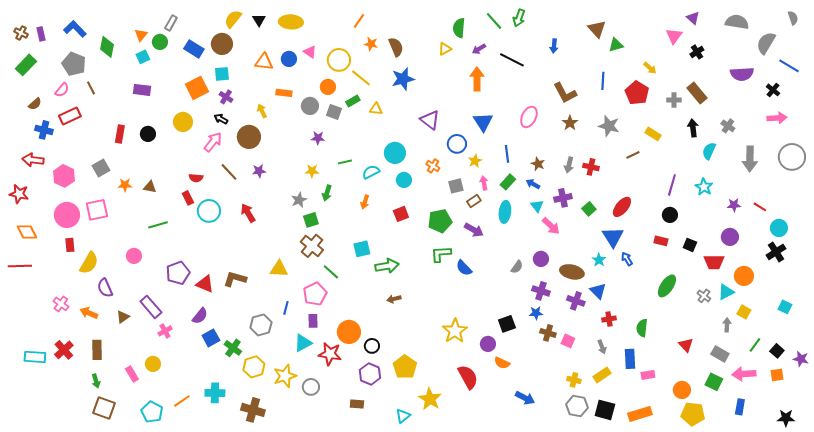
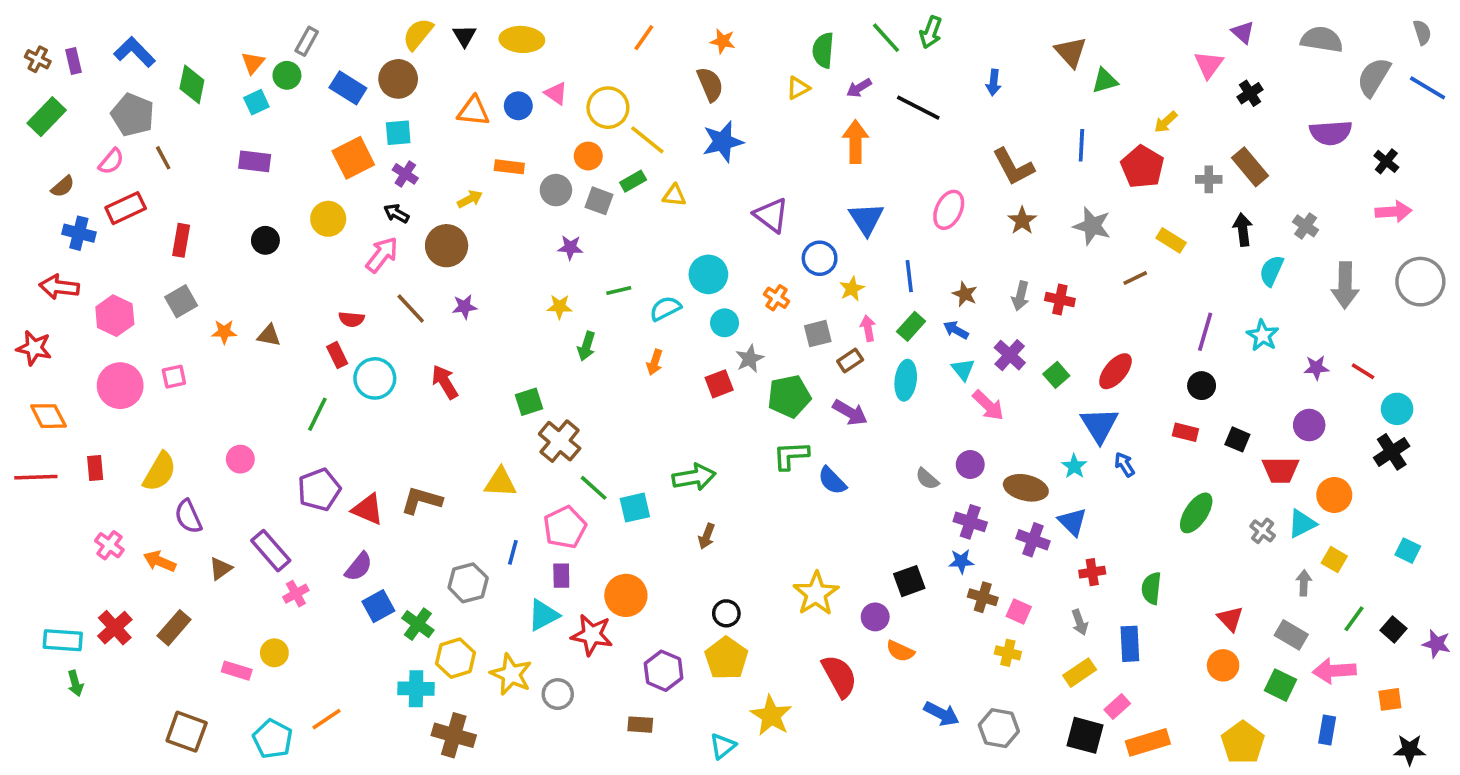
orange star: (371, 44) -> (723, 41), moved
blue line: (789, 66) -> (1428, 88), moved
yellow arrow: (650, 68) -> (1166, 122), turned 96
yellow arrow: (262, 111) -> (470, 199), turned 88
red rectangle: (120, 134) -> (181, 240), moved
purple cross: (563, 198) -> (1010, 355), turned -36
gray star: (299, 200) -> (750, 359), moved
pink square: (97, 210) -> (174, 377), size x0.6
green square: (311, 220) -> (529, 402), moved
green line: (158, 225) -> (317, 414), moved, turned -48
red rectangle: (70, 245) -> (95, 468), moved
cyan square: (362, 249) -> (635, 508), moved
gray semicircle: (517, 267) -> (927, 479), turned 96
brown arrow: (394, 299) -> (707, 536), turned -56
black circle: (372, 346) -> (726, 613), moved
brown rectangle: (97, 350) -> (174, 628), turned 42
pink rectangle: (132, 374) -> (237, 671), turned -42
pink rectangle: (648, 375) -> (1117, 707), moved, turned -32
orange square: (777, 375) -> (1390, 699), moved
yellow star: (285, 376) -> (511, 674), turned -30
yellow cross: (574, 380) -> (1008, 653), moved
green arrow: (96, 381) -> (75, 683), moved
orange circle: (682, 390) -> (1223, 665), moved
cyan cross: (215, 393) -> (416, 689), moved
gray hexagon: (577, 406) -> (999, 728), moved
yellow pentagon: (693, 414) -> (1243, 742), turned 30

